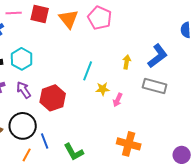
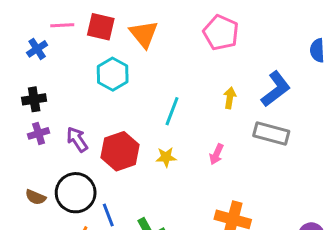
pink pentagon: (100, 18) -> (221, 33), moved
cyan hexagon: (22, 59) -> (113, 74), moved
yellow star: (103, 89) -> (166, 157), moved

